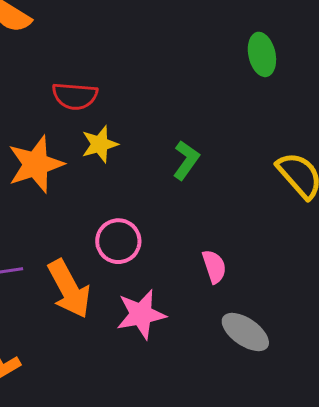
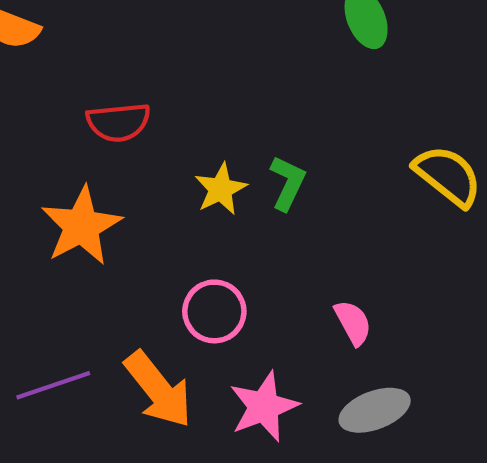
yellow star: (100, 144) -> (221, 189), moved
gray ellipse: (245, 332) -> (375, 410), moved, turned -45

